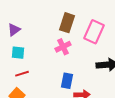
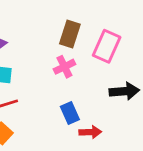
blue rectangle: (67, 81) -> (70, 113), turned -35

